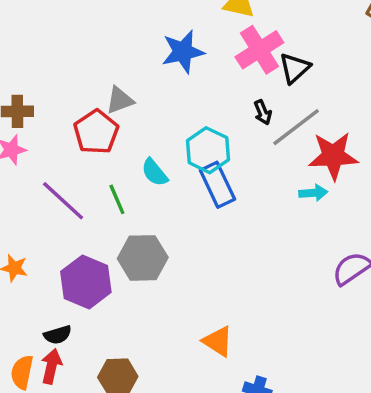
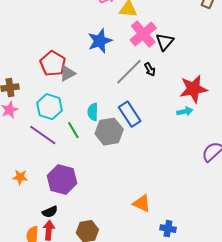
gray line: (296, 127) -> (129, 72), moved
red pentagon: (96, 132) -> (53, 64), moved
cyan hexagon: (208, 150) -> (49, 107), moved
cyan semicircle: (155, 172) -> (93, 112), turned 48
gray hexagon: (143, 258) -> (109, 132), moved

